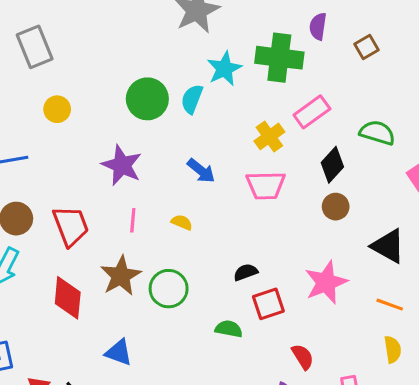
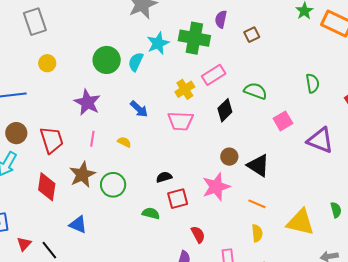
brown circle: (336, 207) -> (229, 157), moved

